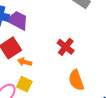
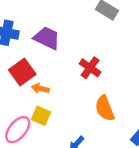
purple trapezoid: (18, 20) -> (47, 38), moved

